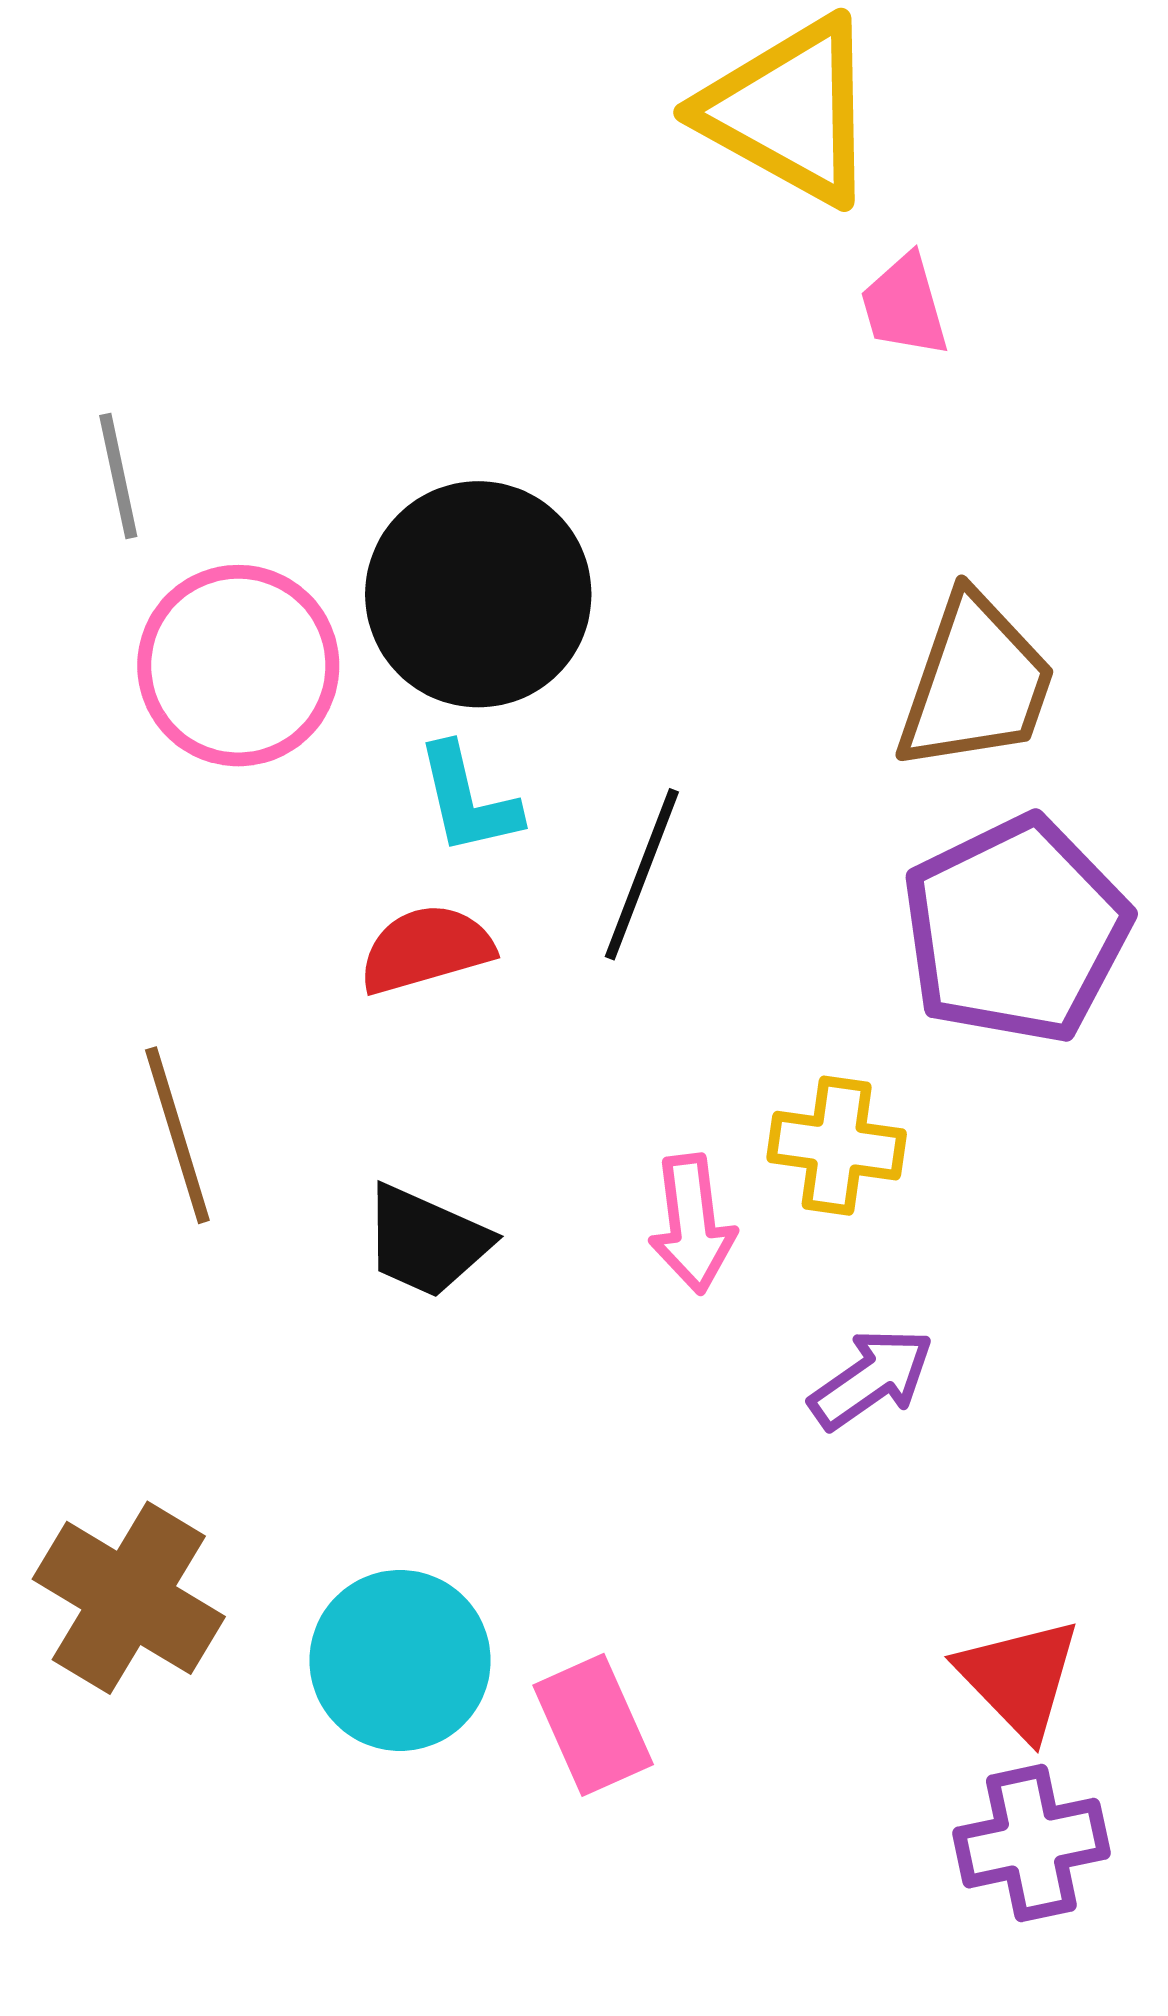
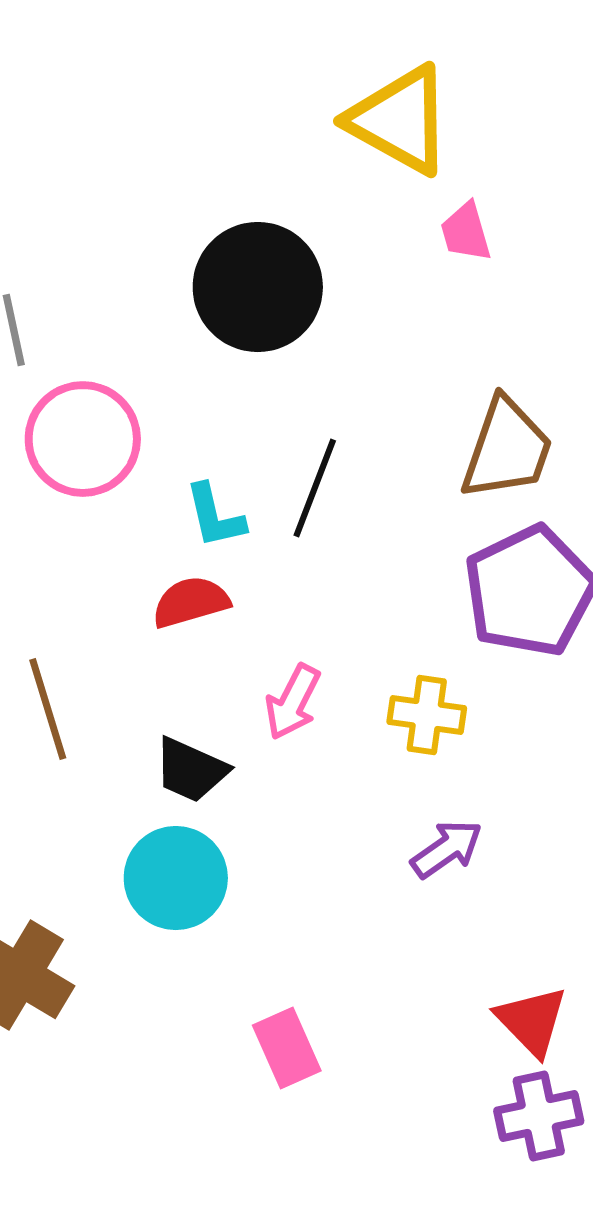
black circle: (478, 594) -> (258, 287), moved
black line: (642, 874) -> (315, 488), moved
pink arrow: (692, 1224) -> (293, 702), moved, turned 34
cyan circle: (400, 1660) -> (176, 878), moved

